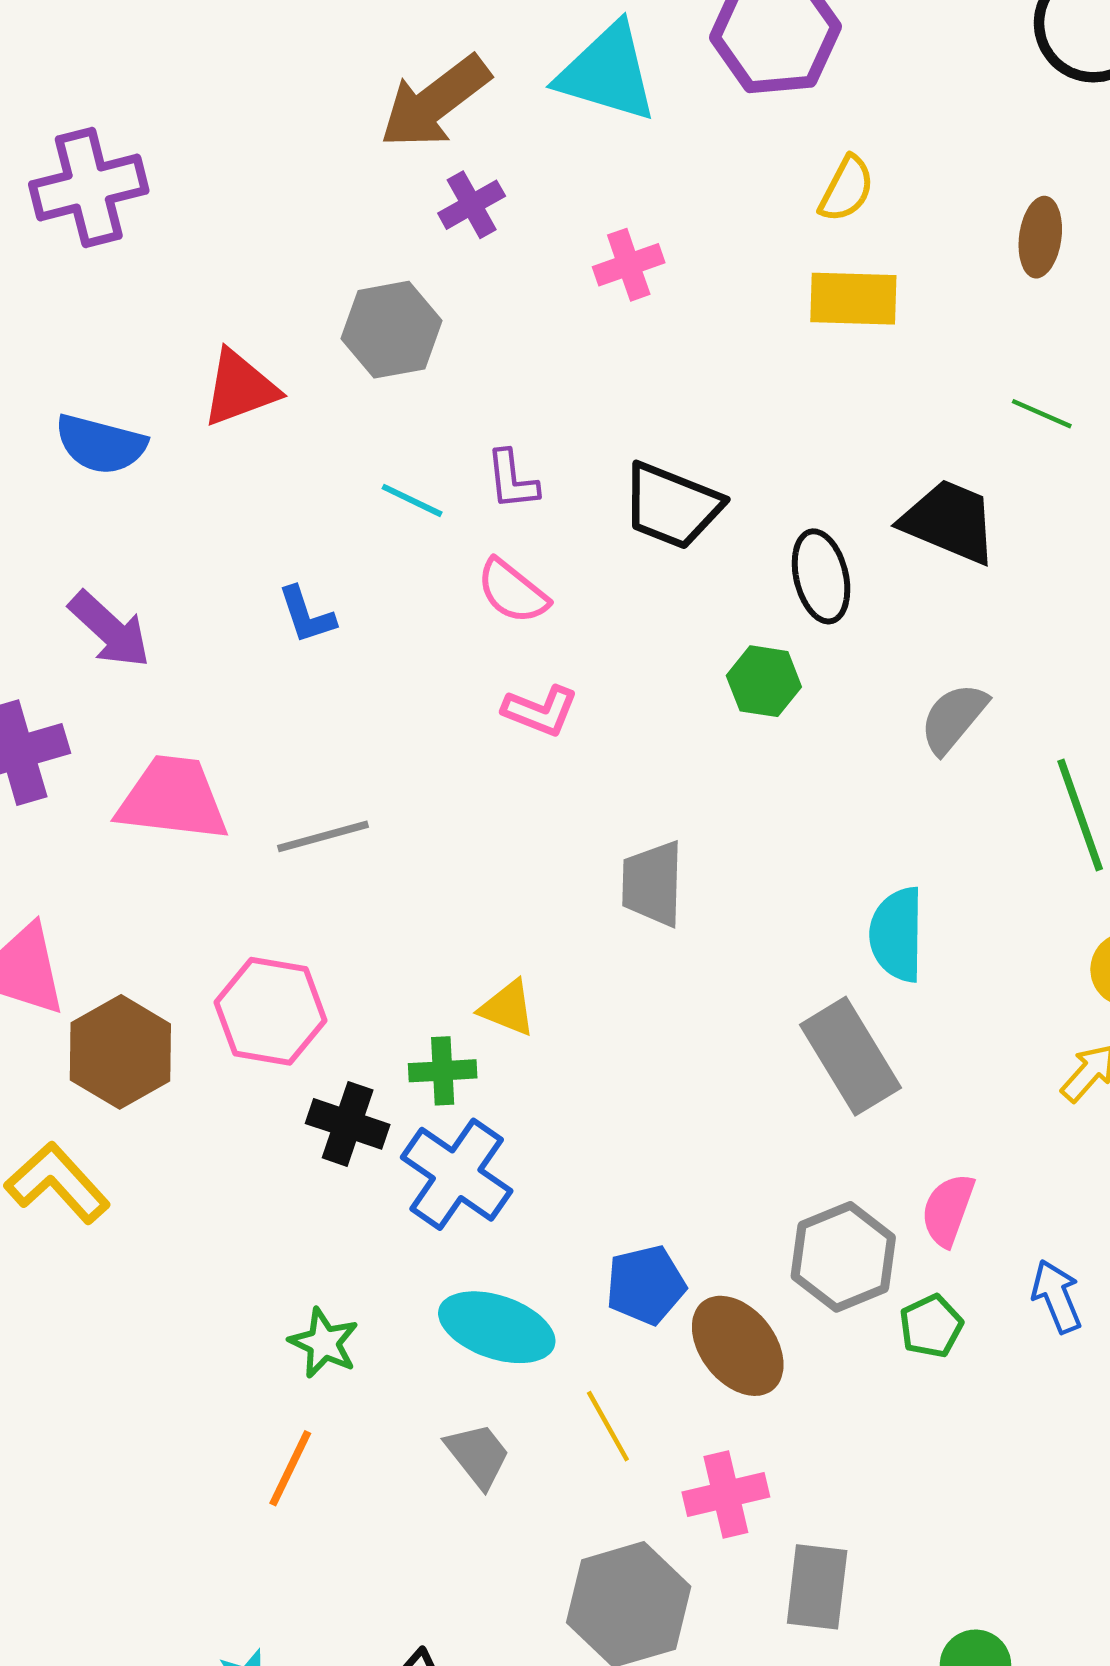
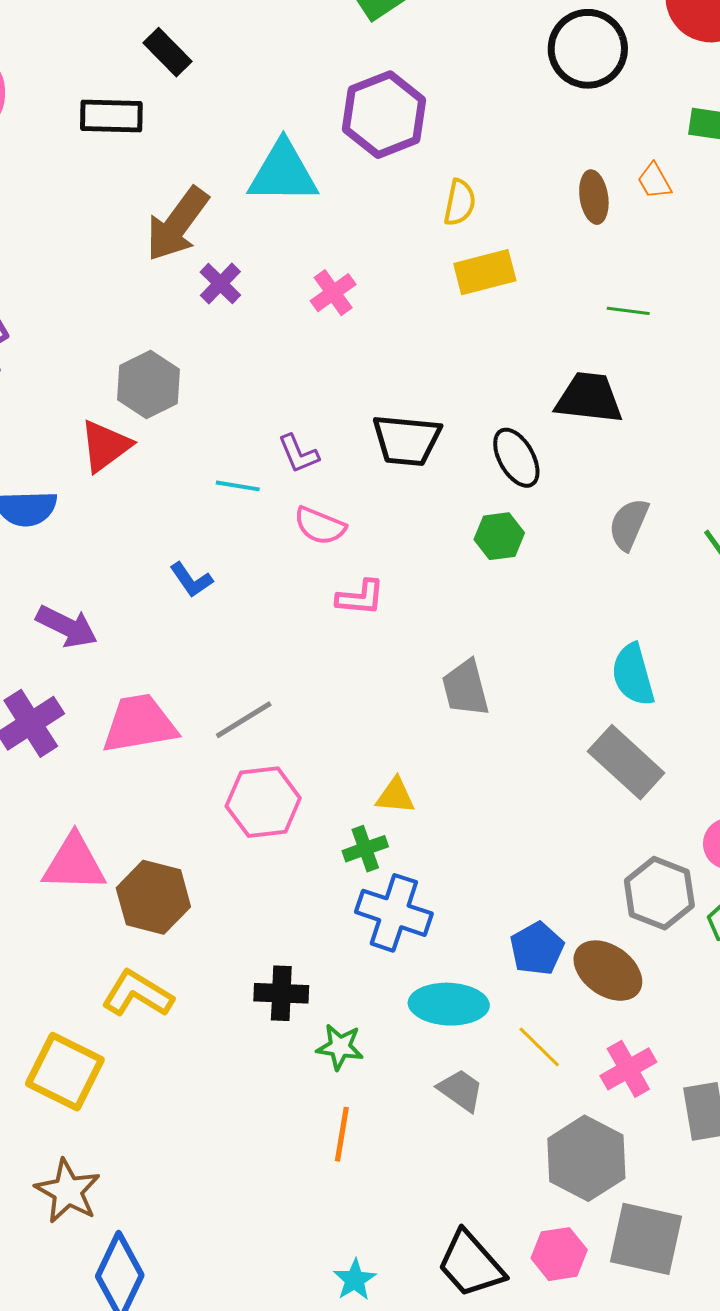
gray hexagon: (391, 330) -> (148, 384), moved
pink hexagon: (270, 1011) -> (263, 802), moved
black cross: (348, 1124) -> (281, 993), moved

